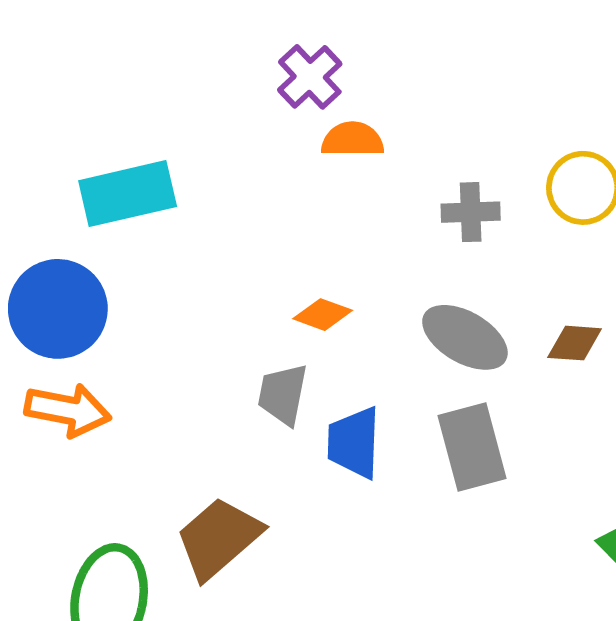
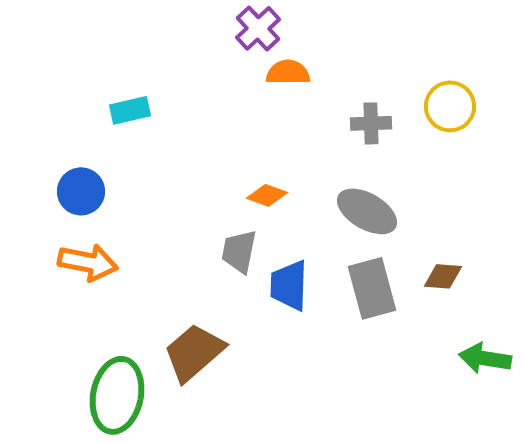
cyan rectangle: (128, 194) -> (130, 110), size x0.6
blue circle: (58, 309) -> (81, 191), size x0.7
brown diamond: (575, 343) -> (443, 276), moved

